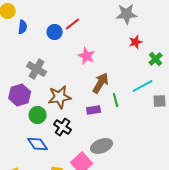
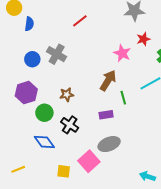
blue circle: (55, 32) -> (32, 59), moved
pink star: (87, 56) -> (122, 53), moved
gray cross: (37, 69) -> (57, 54), moved
brown star: (60, 97) -> (67, 95), size x0.6
purple rectangle: (94, 110) -> (106, 115), moved

